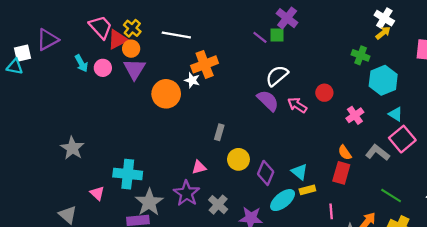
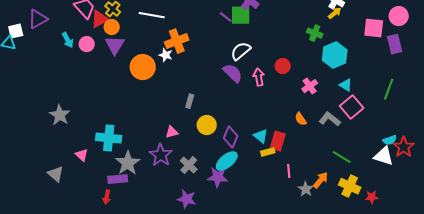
green square: (277, 35) -> (241, 15), size x1.5
pink arrow: (297, 105) -> (259, 77), turned 48
red rectangle: (341, 173) -> (278, 141), moved
cyan ellipse: (283, 200) -> (227, 161), moved

